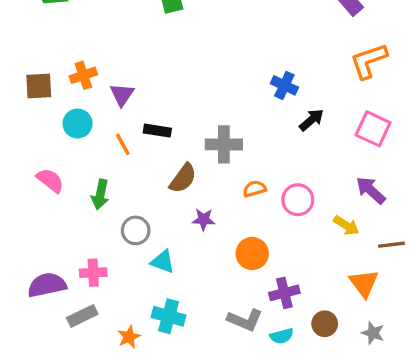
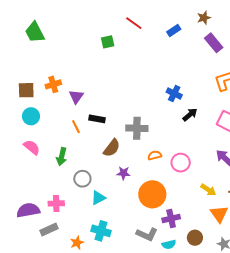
cyan circle: (78, 124) -> (31, 116), moved
yellow arrow: (346, 226) -> (208, 190), moved
orange circle: (252, 254) -> (152, 194), size x1.4
cyan triangle: (163, 262) -> (98, 198), turned -49

